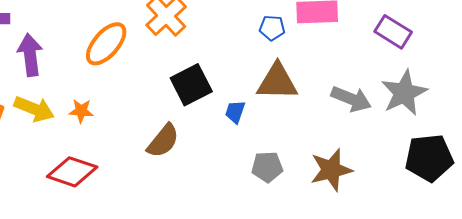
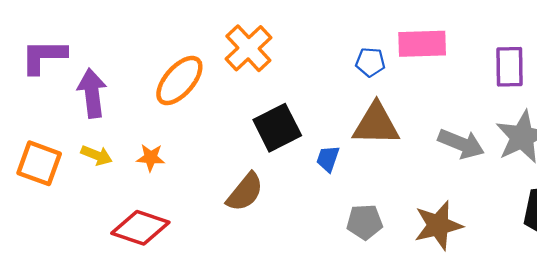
purple rectangle: (393, 32) -> (509, 67), turned 57
yellow arrow: (34, 109) -> (97, 155), size x0.7

